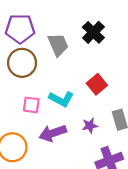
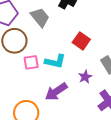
pink square: (31, 105) -> (31, 62), moved

